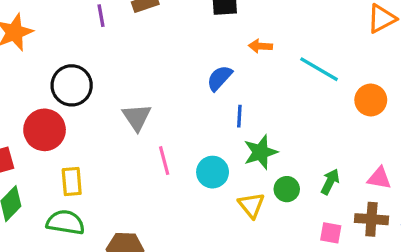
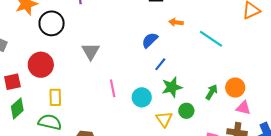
black circle: (72, 85) -> (52, 23), moved
orange circle: (371, 100) -> (235, 88), moved
blue line: (239, 116) -> (160, 64), turned 32
gray triangle: (137, 117) -> (91, 51), moved
green arrow: (330, 182) -> (212, 92), moved

